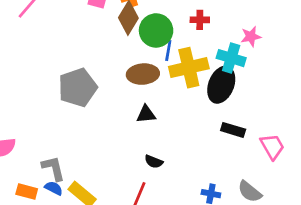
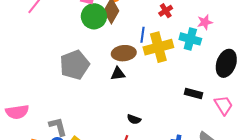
red cross: (200, 20) -> (166, 11), turned -32
green circle: (156, 30) -> (94, 16), moved
black ellipse: (221, 85) -> (226, 63), moved
black triangle: (146, 114) -> (118, 74), moved

